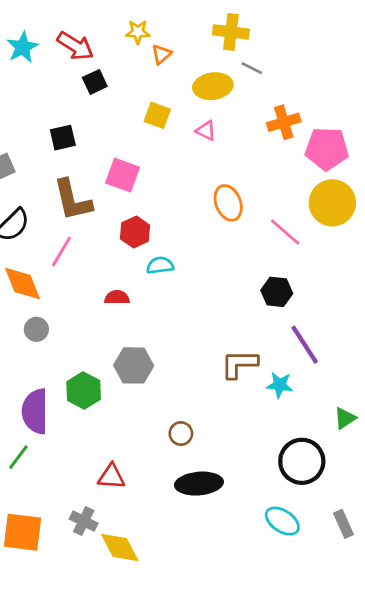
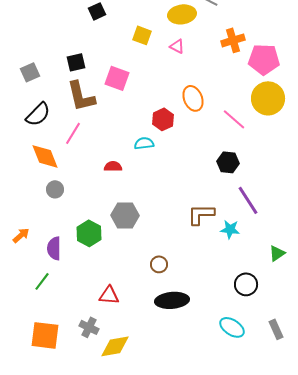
black square: (63, 138) -> (76, 62), moved
red hexagon: (135, 232) -> (163, 119), moved
purple semicircle: (35, 411) -> (54, 248), size x0.7
black circle: (302, 461) -> (246, 284), size x0.7
yellow diamond: (120, 547) -> (115, 346), turned -72

